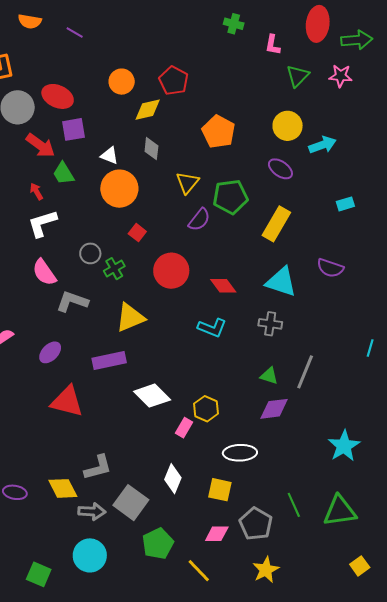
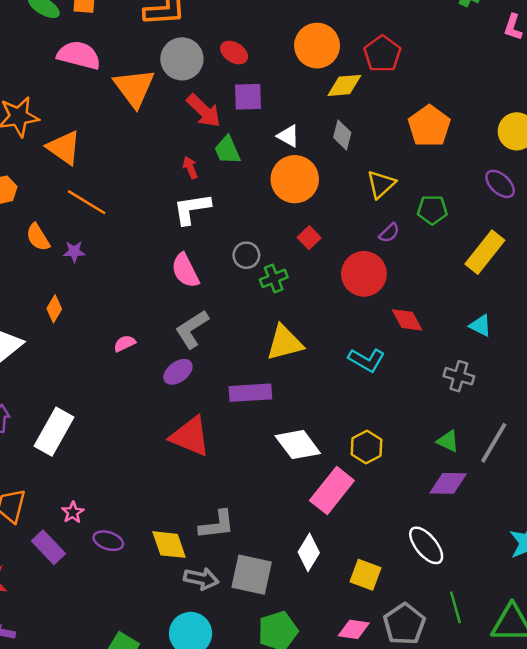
orange circle: (122, 82) -> (317, 46), size x1.4
red ellipse: (58, 96) -> (234, 53), size x0.7
green pentagon: (230, 197) -> (432, 210), size x0.7
purple semicircle: (199, 220) -> (389, 233), size x0.7
red circle: (171, 271) -> (364, 274), moved
cyan triangle: (281, 282) -> (480, 326), size x0.6
gray L-shape: (72, 301) -> (192, 329), moved, turned -60
cyan L-shape: (212, 328) -> (367, 360), moved
yellow hexagon: (206, 409) -> (367, 447), moved
pink rectangle: (184, 428) -> (332, 491), size x1.8
white ellipse: (240, 453) -> (426, 545), moved, turned 44
gray square: (131, 503) -> (252, 575), turned -32

